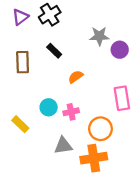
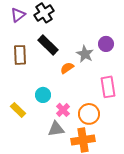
gray star: (99, 36) -> (85, 54), moved, turned 30
black rectangle: (54, 51) -> (48, 45), size x1.5
pink cross: (71, 112) -> (63, 110), moved, turned -32

